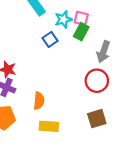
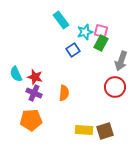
orange semicircle: (39, 101) -> (64, 93), moved
brown square: (97, 119) -> (105, 131), moved
yellow rectangle: (49, 126) -> (84, 130), moved

